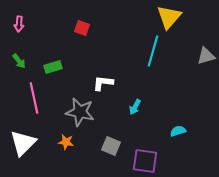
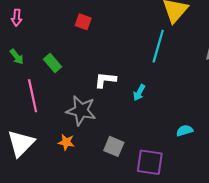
green rectangle: (53, 67) -> (53, 63), turned 66
cyan arrow: (135, 107) -> (139, 93), moved

